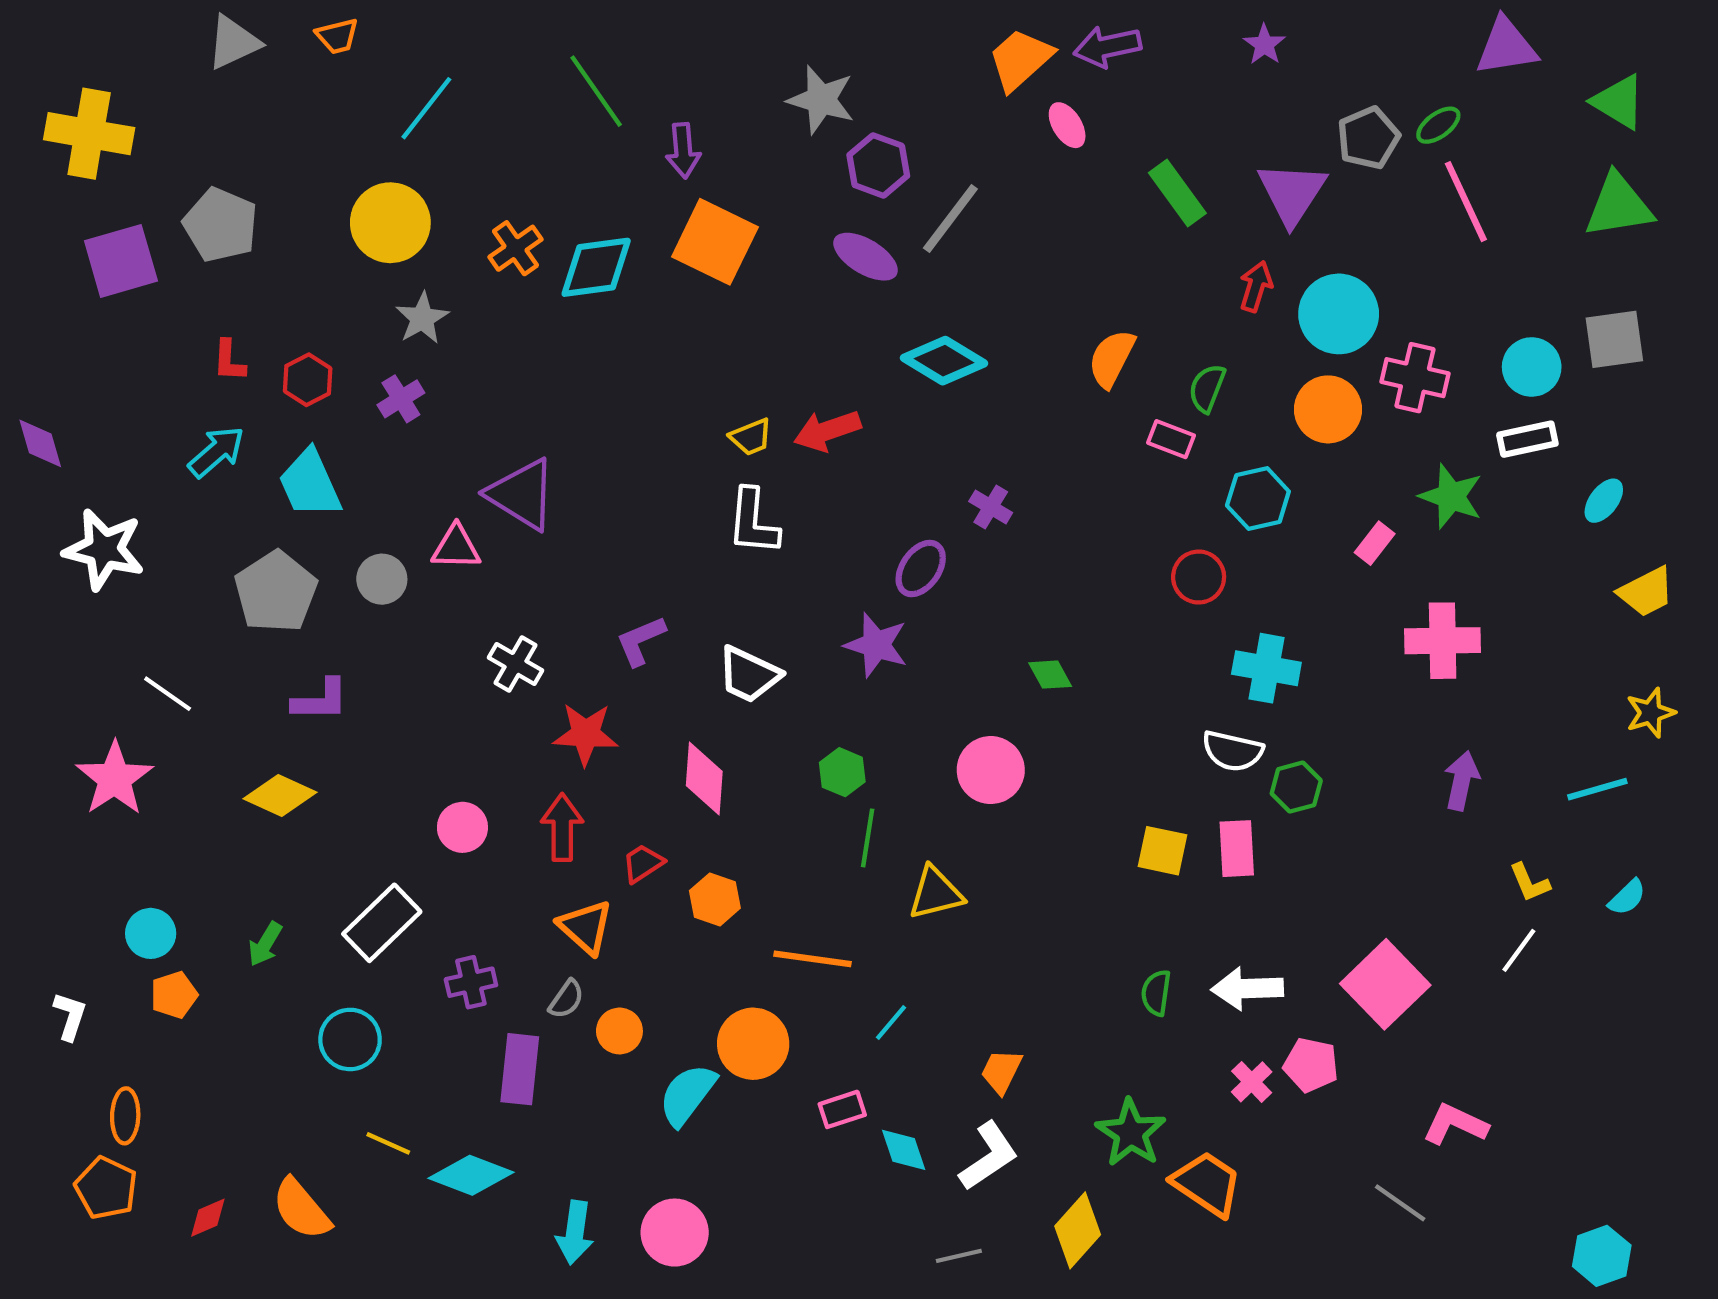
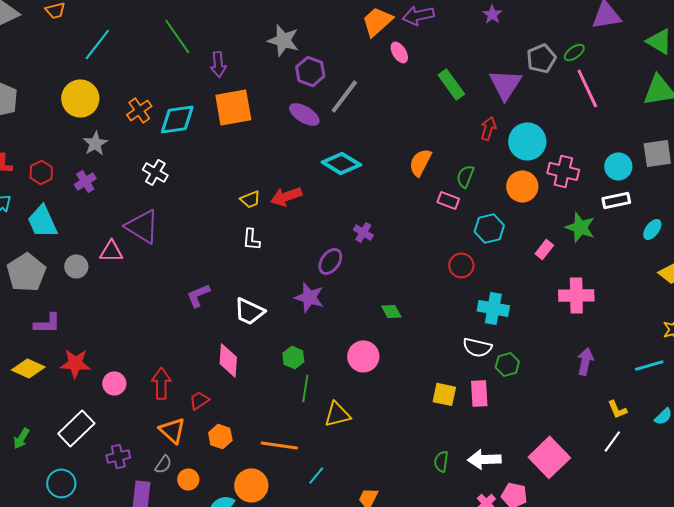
orange square: (715, 242) -> (233, 107), turned -36
white L-shape: (753, 522) -> (251, 239), size x0.7
white cross: (516, 664) -> (155, 172), moved
red star: (586, 734) -> (75, 363), moved
orange hexagon: (715, 899) -> (220, 436), moved

